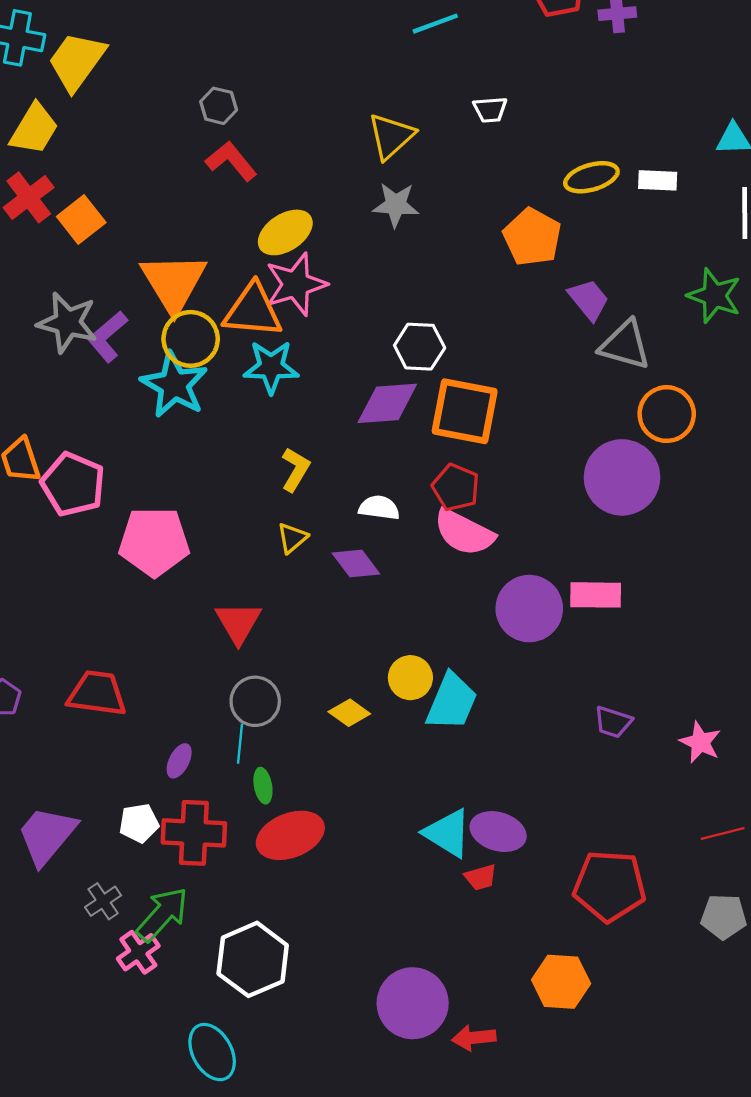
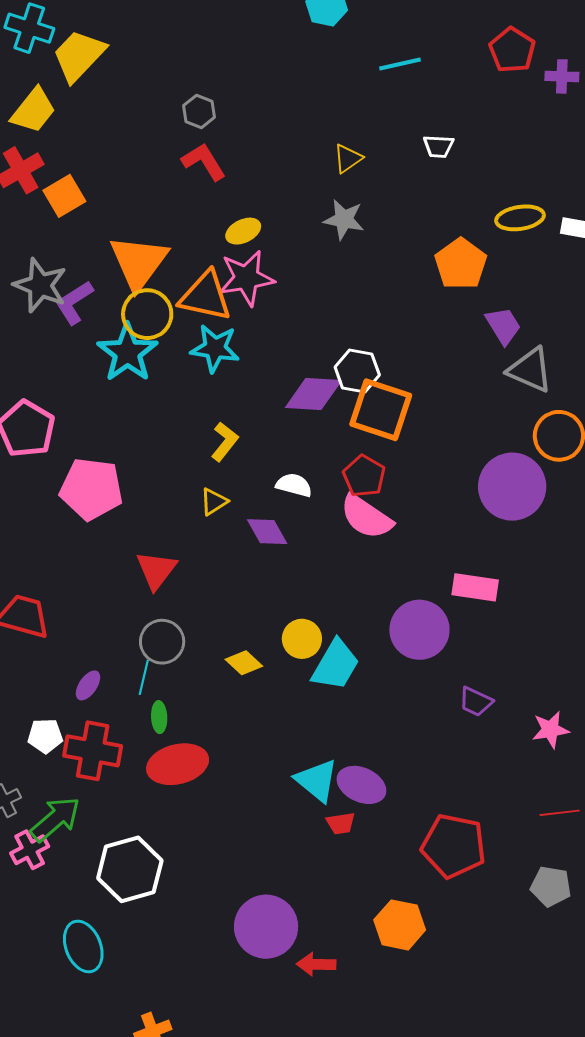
yellow triangle: (391, 136) -> (348, 158), size x0.7
yellow ellipse: (285, 232) -> (243, 231), size x0.7
white hexagon: (420, 347) -> (357, 371), moved
purple circle: (529, 609) -> (419, 630), moved
pink star: (700, 742) -> (550, 730), turned 30

